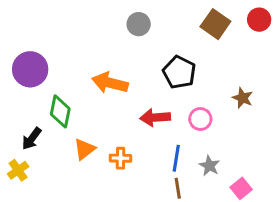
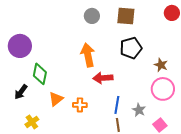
brown square: (215, 24) -> (126, 16), moved, turned -30
black pentagon: (179, 72) -> (131, 48), moved, turned 30
orange arrow: (110, 83) -> (88, 55), moved, turned 65
pink circle: (200, 119) -> (163, 89), moved, size x1.5
yellow cross: (18, 170) -> (32, 122), moved

